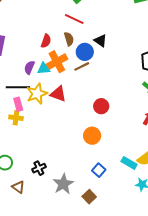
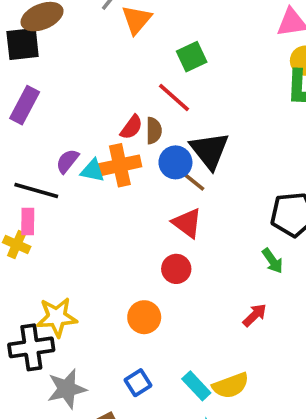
red semicircle: (46, 41) -> (131, 127), moved
black triangle: (100, 41) -> (210, 151), size x1.6
brown line: (82, 66) -> (192, 180), moved, turned 49
yellow star: (37, 94) -> (57, 317), moved
red triangle: (58, 94) -> (187, 223), moved
black cross: (39, 168) -> (31, 347), size x1.6

